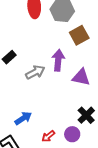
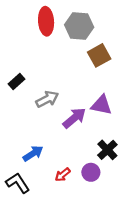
purple arrow: (58, 60) -> (74, 118), moved, turned 45

